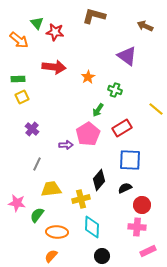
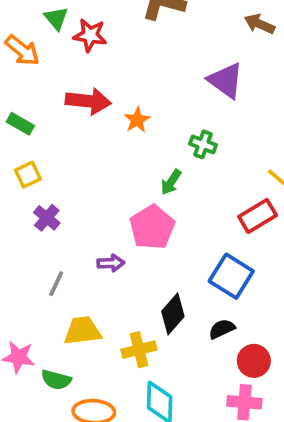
orange star: (88, 77) -> (137, 120), moved
green rectangle: (18, 79) -> (20, 124), turned 32
yellow square: (22, 97) -> (28, 175), moved
red rectangle: (122, 128) -> (258, 216), moved
purple arrow: (66, 145) -> (111, 263), moved
blue square: (130, 160) -> (231, 276), turned 30
green semicircle: (37, 215) -> (56, 380), turned -112

